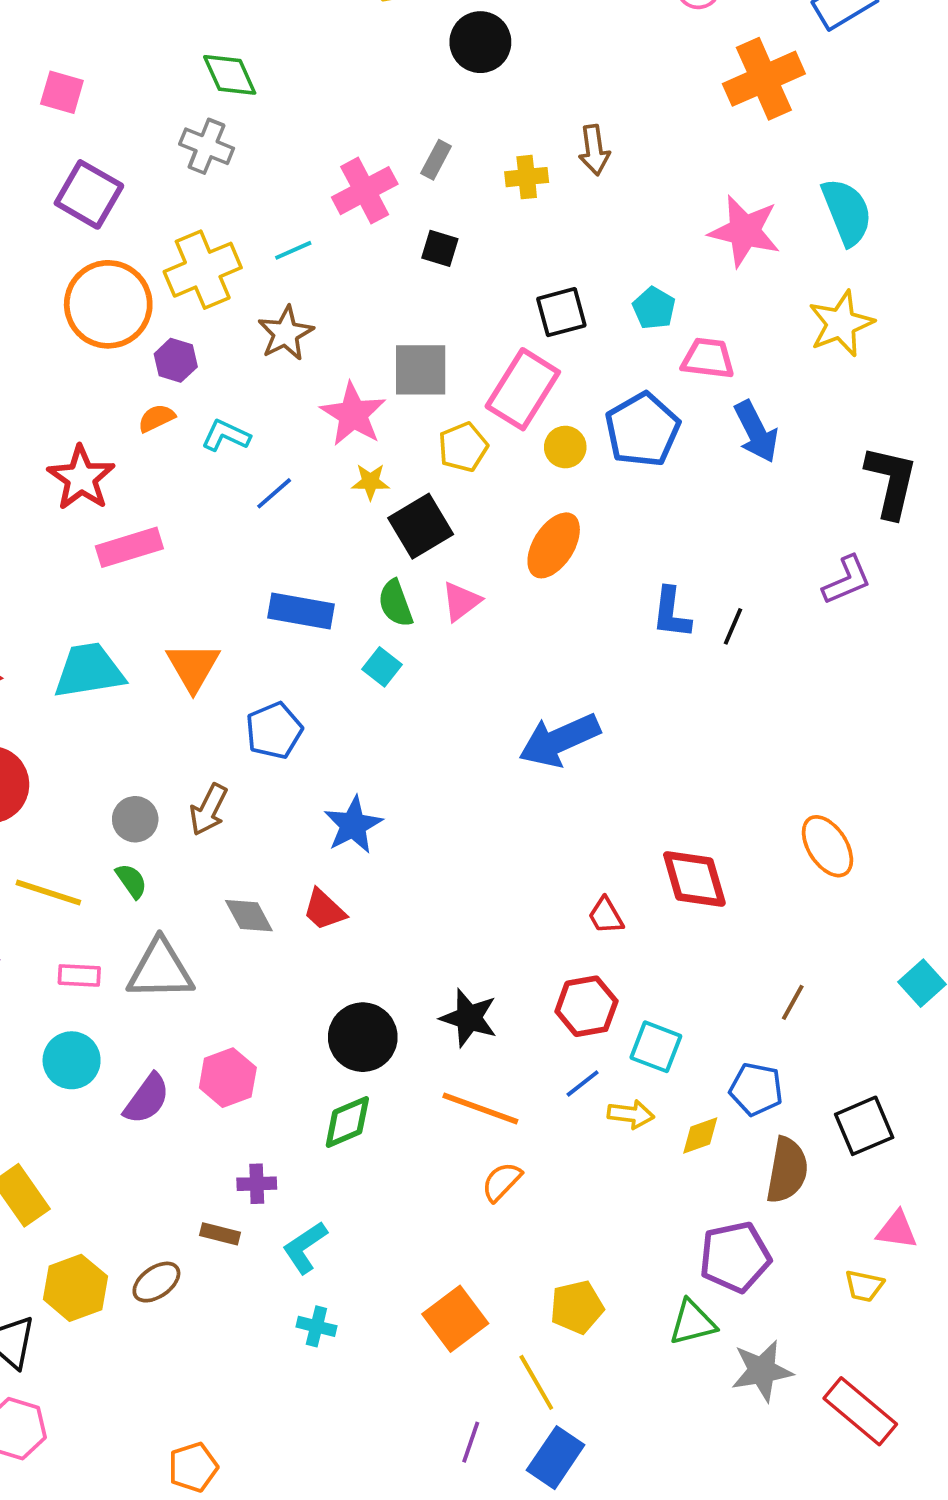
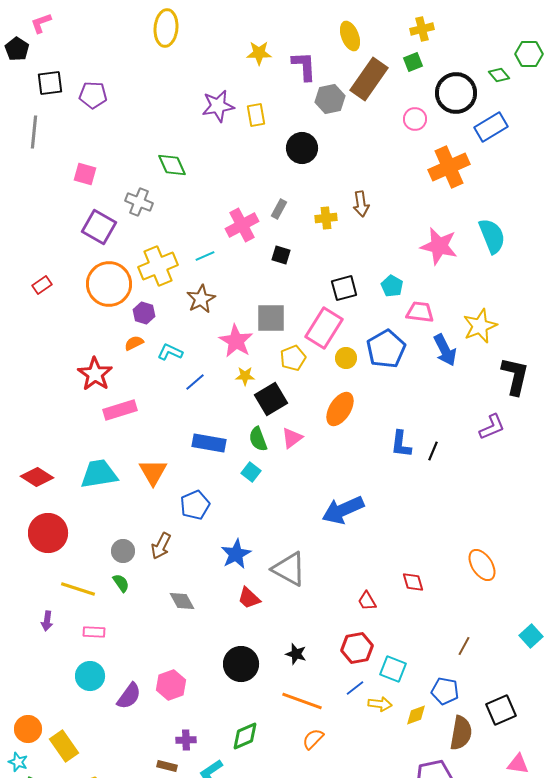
gray cross: (207, 146) -> (139, 202), moved
yellow star: (841, 324) -> (480, 326), moved
red diamond: (694, 879) -> (413, 582), size x0.6
red trapezoid: (324, 910) -> (249, 598), moved
gray triangle: (160, 970) -> (289, 569), moved, turned 30
black star: (469, 1018) -> (296, 654), size x0.7
green diamond: (347, 1122) -> (245, 736), moved

